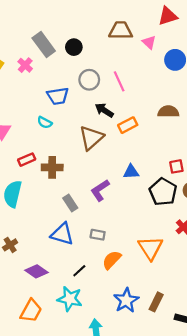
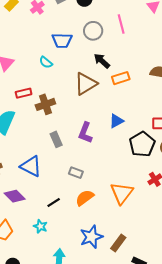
pink line: (119, 81) -> (121, 24), moved
brown cross: (52, 167) -> (45, 104), turned -30
blue triangle: (131, 172) -> (116, 121), turned -35
purple L-shape: (100, 190) -> (85, 133), turned -45
blue triangle: (62, 234) -> (31, 166), moved
cyan star: (70, 299) -> (40, 226), size x0.6

